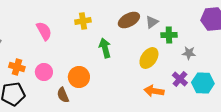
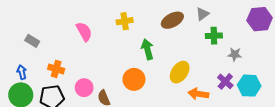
gray triangle: (152, 22) -> (202, 14), moved
yellow ellipse: (149, 58) -> (180, 72), moved
pink circle: (44, 72) -> (84, 88), moved
orange circle: (79, 77) -> (134, 79), moved

